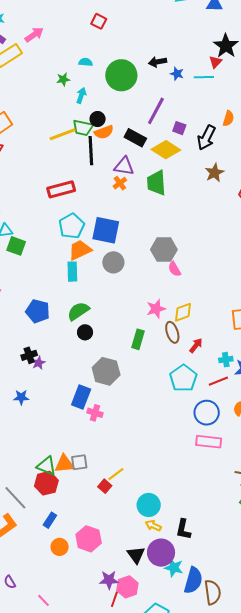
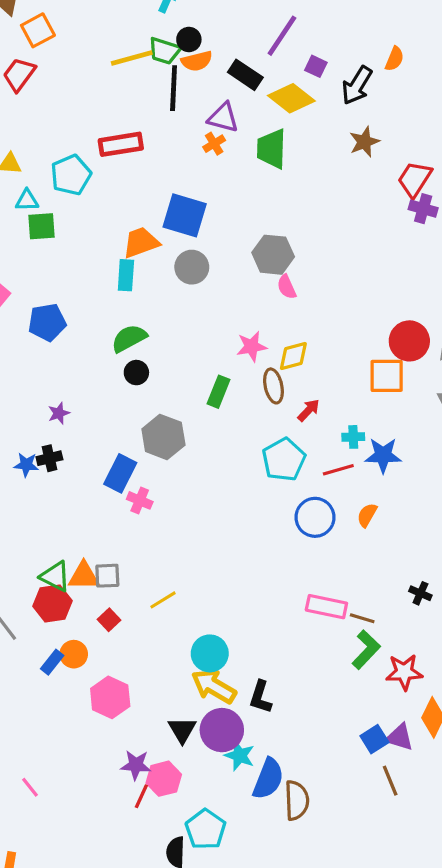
cyan pentagon: (72, 226) -> (71, 175), moved
green square: (16, 246) -> (42, 226), turned -30
blue pentagon: (38, 311) -> (47, 322), moved, turned -30
black cross: (29, 355) -> (49, 458), moved
pink rectangle: (209, 442) -> (326, 607), moved
red square: (105, 486) -> (109, 620), moved
yellow arrow: (153, 525) -> (214, 686), size x1.8
orange circle: (60, 547) -> (74, 654), moved

